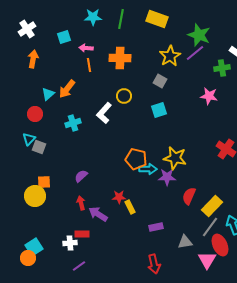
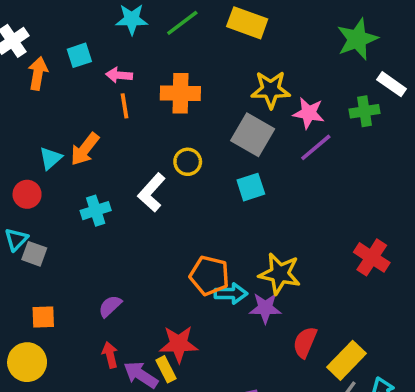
green line: (121, 19) -> (182, 23), turned 42
green star: (199, 35) -> (357, 39), moved, turned 30
purple line: (195, 53) -> (316, 147), moved
yellow star: (170, 56) -> (271, 90), turned 30
orange arrow: (33, 59) -> (38, 73), moved
gray square: (160, 81) -> (253, 135), size x1.6
pink star: (209, 96) -> (309, 113), moved
yellow circle: (35, 196) -> (27, 362), moved
red star: (119, 197) -> (179, 344), size x1.5
yellow rectangle: (130, 207) -> (166, 369), moved

